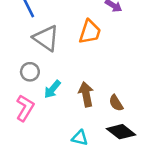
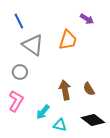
cyan arrow: (52, 89) -> (43, 112), moved
brown semicircle: (116, 103) -> (89, 89), moved

